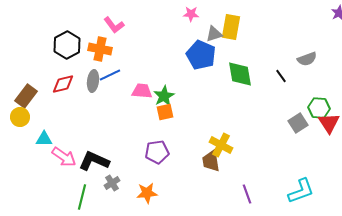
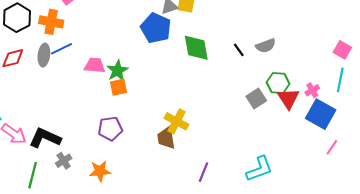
gray semicircle: (307, 59) -> (266, 46), moved
purple line: (247, 194) -> (203, 172), turned 42

